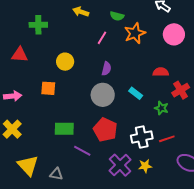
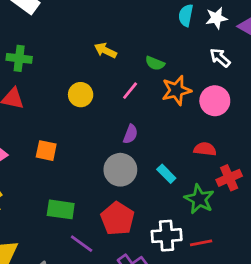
green cross: (38, 25) -> (19, 58), moved
pink circle: (174, 34) -> (215, 101), moved
yellow circle: (65, 62) -> (81, 95), moved
green star: (161, 108) -> (199, 199), size x1.5

